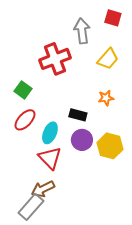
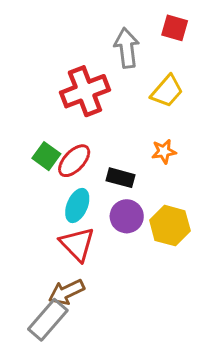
green square: (23, 90) -> (46, 156), moved
red ellipse: (25, 120) -> (74, 161), moved

